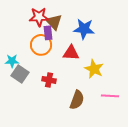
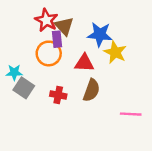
red star: (39, 17) -> (46, 20), turned 30
yellow star: (94, 69) -> (115, 52), moved
brown semicircle: (77, 100) -> (91, 90), moved

